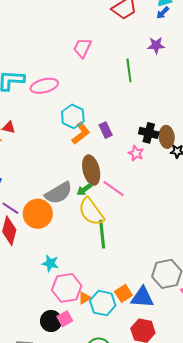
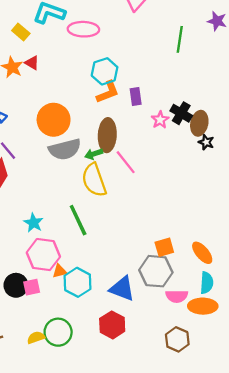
pink star: (136, 153) -> (160, 120), moved
orange circle: (38, 214) -> (54, 120), moved
green line: (102, 234) -> (78, 220), moved, turned -36
orange square: (123, 293) -> (164, 247), moved

